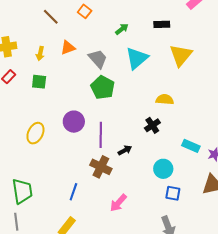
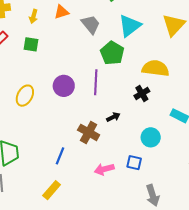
green pentagon: (103, 88) -> (112, 53), moved
yellow semicircle: (165, 99) -> (155, 68), size x1.5
purple line: (101, 135) -> (96, 82), moved
blue square: (173, 193) -> (134, 163), moved
pink arrow: (118, 203) -> (104, 169), turned 30

